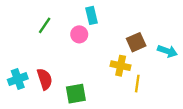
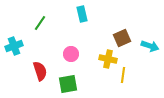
pink circle: (79, 34) -> (71, 54), moved
cyan cross: (18, 79) -> (14, 46), moved

